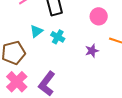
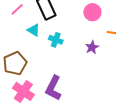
cyan triangle: (36, 31) -> (34, 30), moved, turned -40

